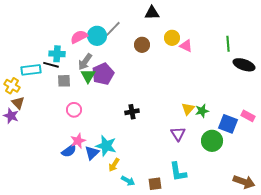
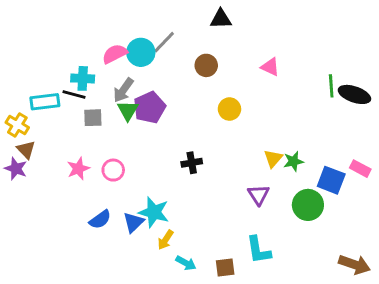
yellow circle: (172, 38) -> (229, 109), moved
green line: (228, 44) -> (331, 86), moved
pink circle: (74, 110) -> (113, 170), moved
pink star: (78, 141) -> (78, 169), moved

